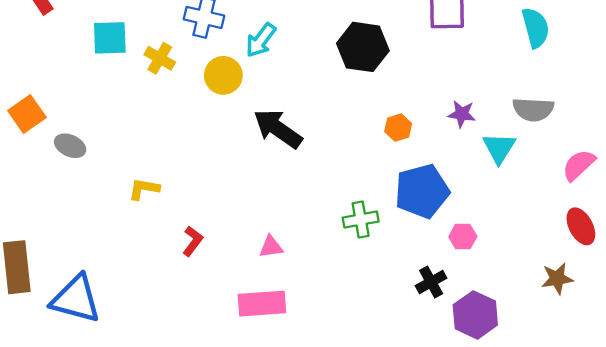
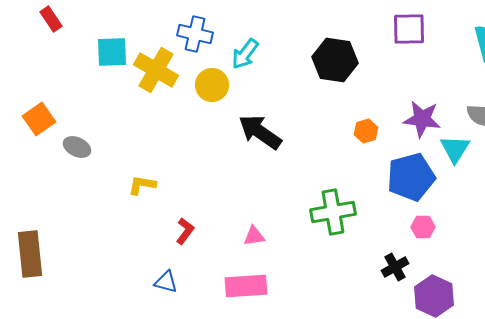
yellow cross: (160, 58) -> (156, 70), size x1.6
purple star: (462, 114) -> (422, 119), size x1.5
blue pentagon: (422, 191) -> (411, 177), moved
green cross: (361, 220) -> (333, 212), size x1.4
blue triangle: (76, 299) -> (166, 282), moved, size x0.5

